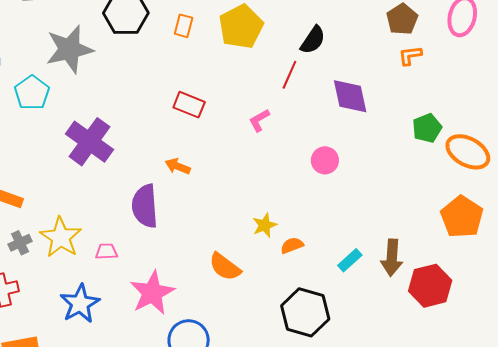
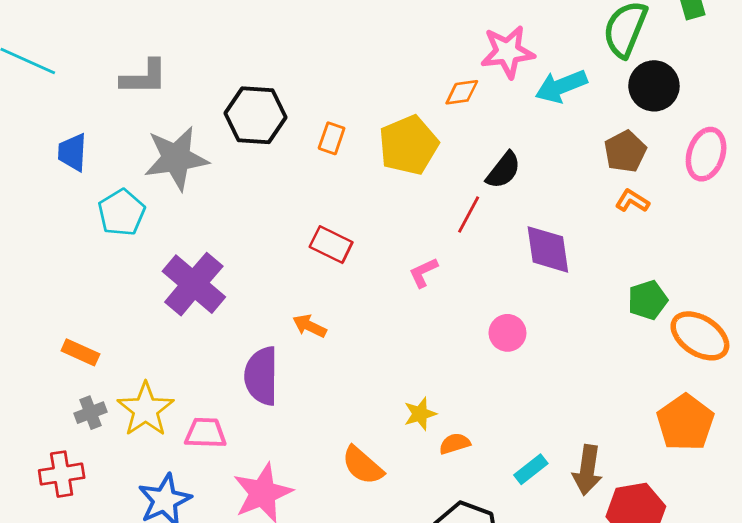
orange L-shape: (410, 56) -> (632, 201), turned 35
pink trapezoid: (106, 251) -> (205, 433), size x1.4

